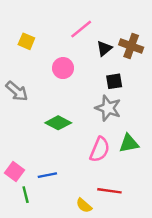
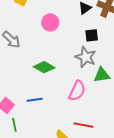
green triangle: (129, 143) -> (102, 75), moved
blue line: (47, 175) -> (35, 100), moved

